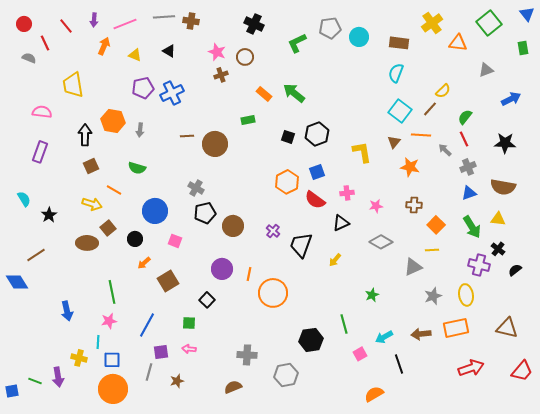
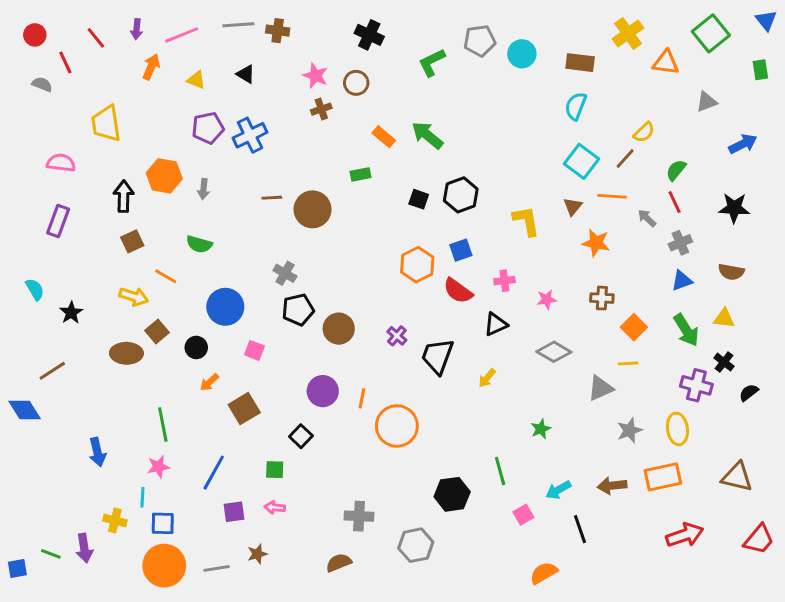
brown semicircle: (503, 187) -> (731, 272), size x0.7
gray line: (149, 372) -> (217, 568), moved, turned 66

